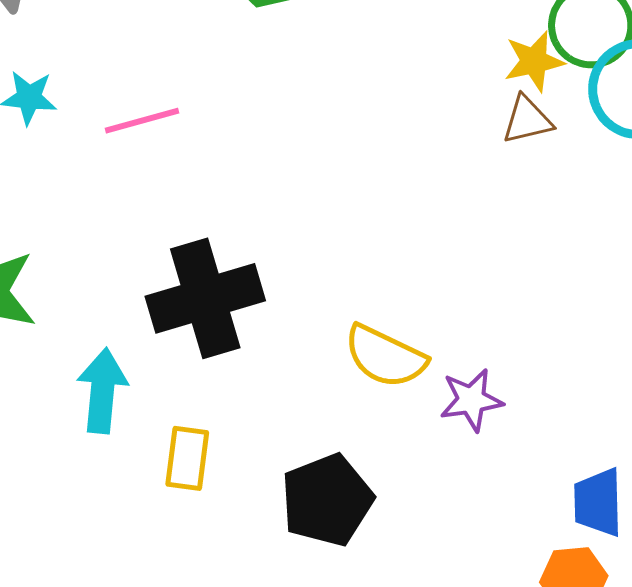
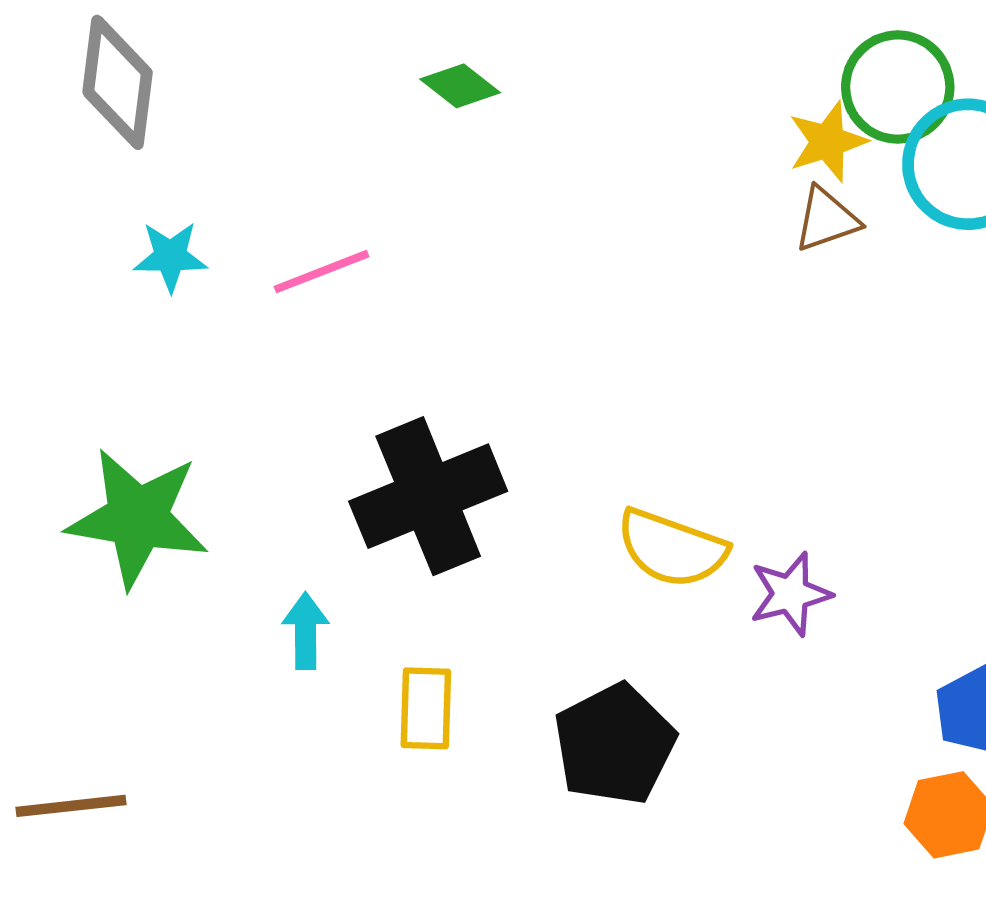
cyan arrow: (102, 391) -> (306, 631), size x0.7

